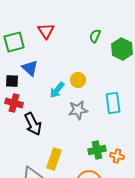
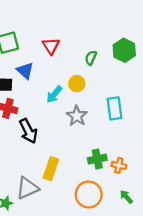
red triangle: (46, 31) -> (51, 46), moved
green semicircle: (95, 36) -> (91, 58), moved
gray star: (78, 110) -> (77, 116), turned -30

